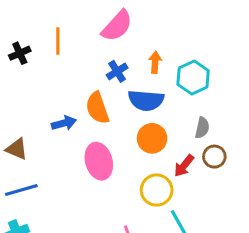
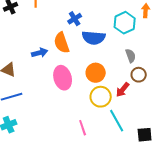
orange arrow: (155, 62) -> (146, 11), moved
gray semicircle: (202, 128) -> (131, 56), turned -32
orange circle: (152, 138) -> (96, 73), moved
red arrow: (184, 166) -> (123, 90), moved

